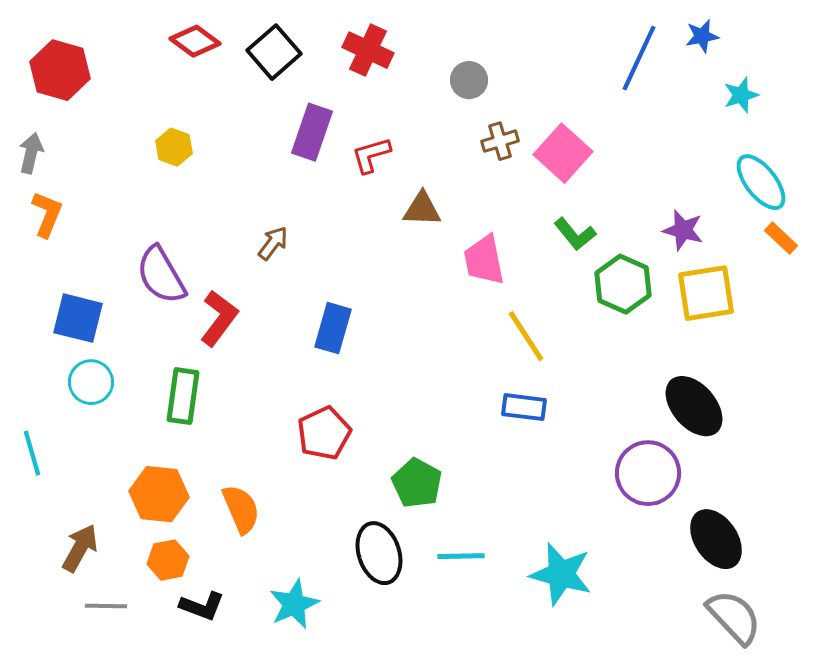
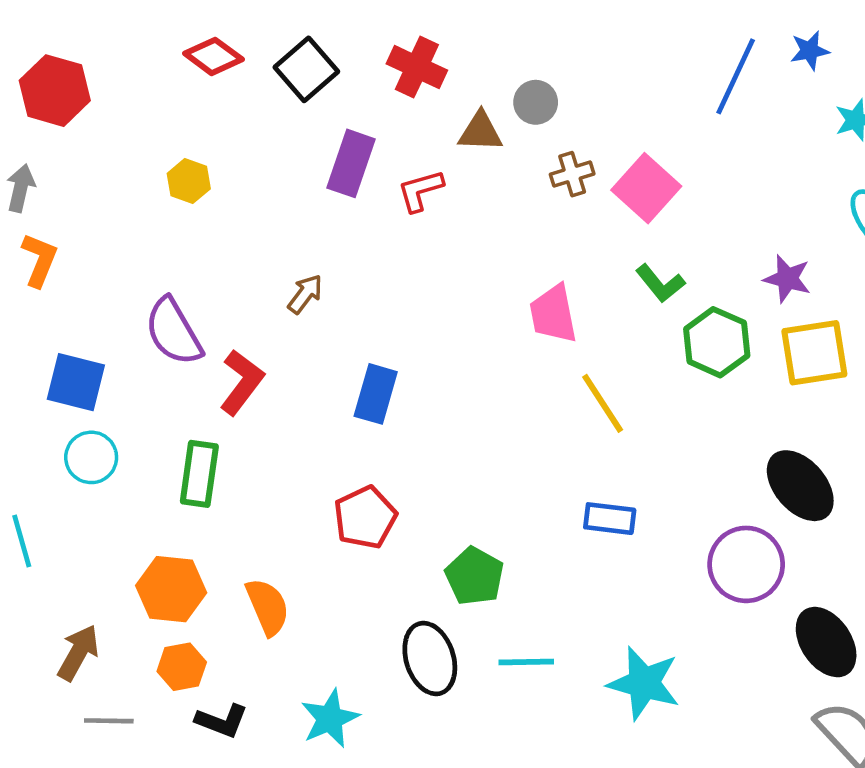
brown triangle: (422, 209) -> (480, 132), moved
blue rectangle: (524, 407) -> (610, 519), moved

